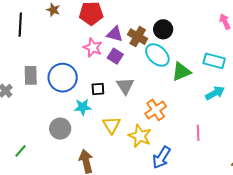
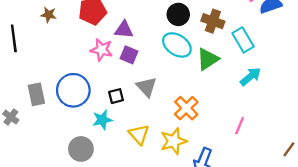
brown cross: (138, 37) -> (213, 21), moved
cyan rectangle: (214, 61) -> (243, 40), turned 55
pink line: (198, 133) -> (240, 126), turned 35
yellow star: (140, 136) -> (174, 141), turned -30

